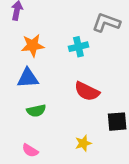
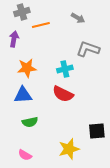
red semicircle: (87, 91) -> (63, 94), moved
yellow star: (83, 143) -> (69, 149), size x1.5

